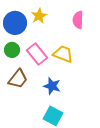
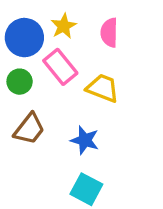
pink semicircle: (78, 20) -> (109, 33), moved
pink rectangle: (37, 54) -> (60, 67), moved

